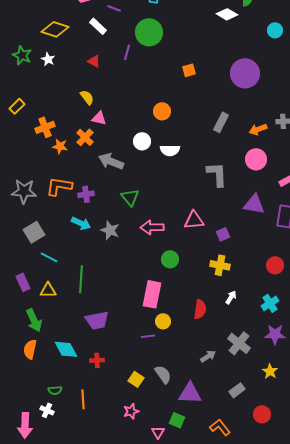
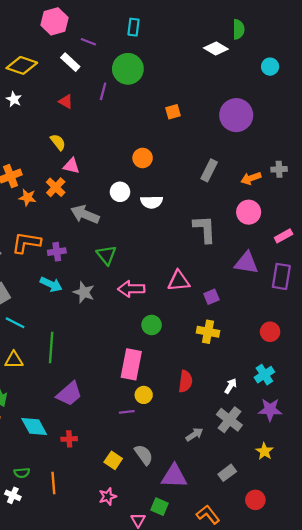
white arrow: (231, 297) -> (231, 386), moved
purple trapezoid: (97, 320) -> (69, 394), turned -30

